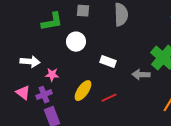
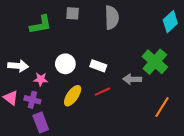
white circle: (76, 42) -> (65, 64), moved
purple cross: (44, 95) -> (32, 100), turned 35
red line: (109, 98) -> (102, 92), moved

